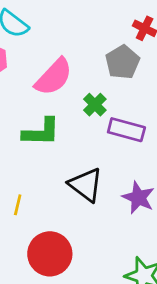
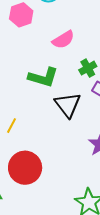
pink semicircle: (54, 77) -> (63, 40), size x0.7
black triangle: (86, 185) -> (68, 105), moved

